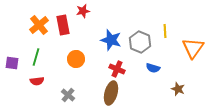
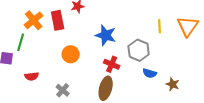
gray hexagon: (140, 42) -> (139, 50), moved
orange triangle: (193, 48) -> (188, 26), moved
green line: (36, 57) -> (21, 42), moved
blue semicircle: (153, 68) -> (150, 73), moved

